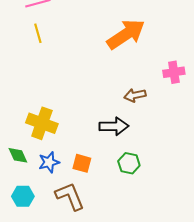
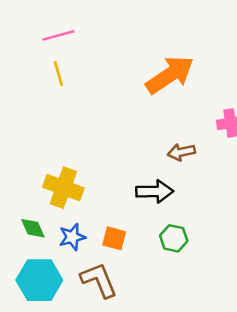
cyan hexagon: (23, 196) -> (39, 280), size x1.6

